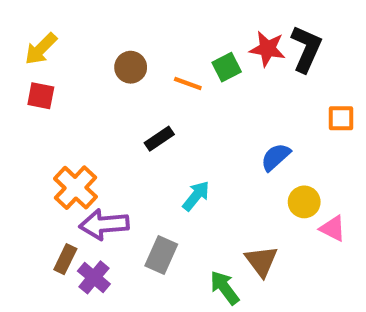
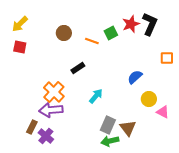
red star: (267, 49) -> (131, 24), turned -30
orange cross: (76, 188) -> (54, 92), moved
gray rectangle: (161, 255) -> (108, 125), moved
green arrow: (225, 288) -> (110, 141), turned -66

